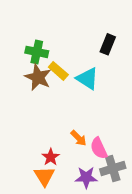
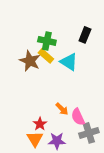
green cross: (37, 52) -> (47, 41), moved
purple star: (86, 177) -> (57, 141), moved

